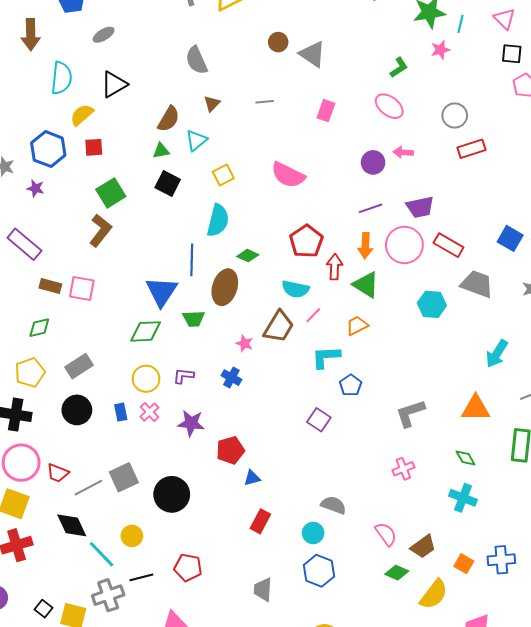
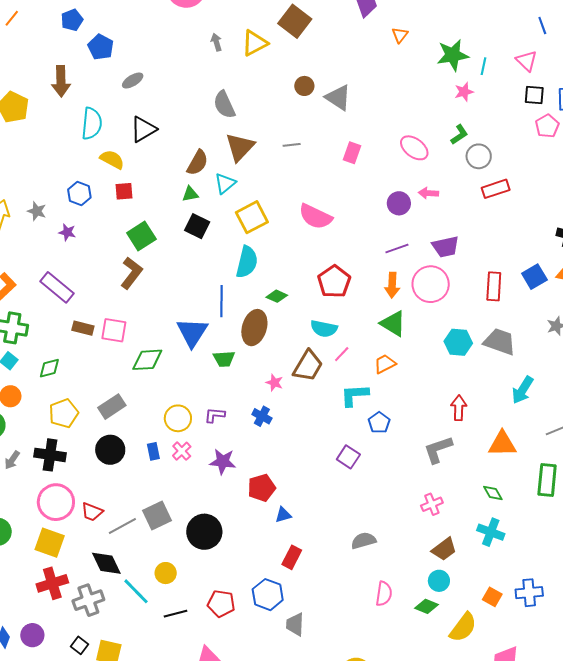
green L-shape: (399, 67) -> (459, 135), moved
brown triangle: (212, 104) -> (240, 147), size x1.8
yellow semicircle: (82, 115) -> (112, 160), turned 70
blue hexagon: (48, 149) -> (79, 194), size x0.7
yellow square: (223, 175) -> (252, 217), size x1.5
blue square: (510, 238) -> (534, 277), turned 30
red rectangle: (449, 245) -> (494, 286), moved, turned 64
red arrow: (335, 267) -> (459, 408), moved
gray trapezoid: (477, 284) -> (500, 342), moved
green diamond: (39, 328) -> (49, 368), moved
green diamond: (146, 331) -> (147, 360), moved
gray semicircle: (334, 505) -> (364, 541), turned -35
cyan circle: (313, 533) -> (439, 581), moved
pink semicircle: (386, 534) -> (384, 594), moved, turned 45
brown trapezoid: (423, 547) -> (444, 549), moved
blue hexagon: (319, 571) -> (268, 595), moved
gray cross: (108, 595) -> (88, 600), moved

